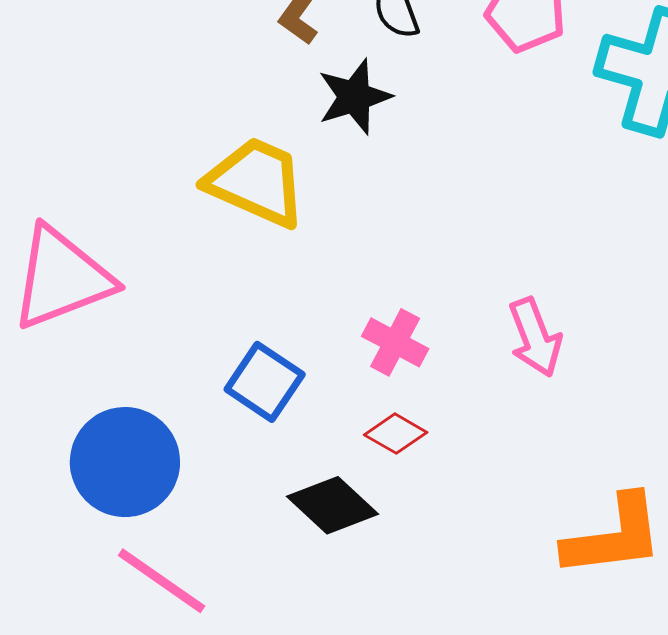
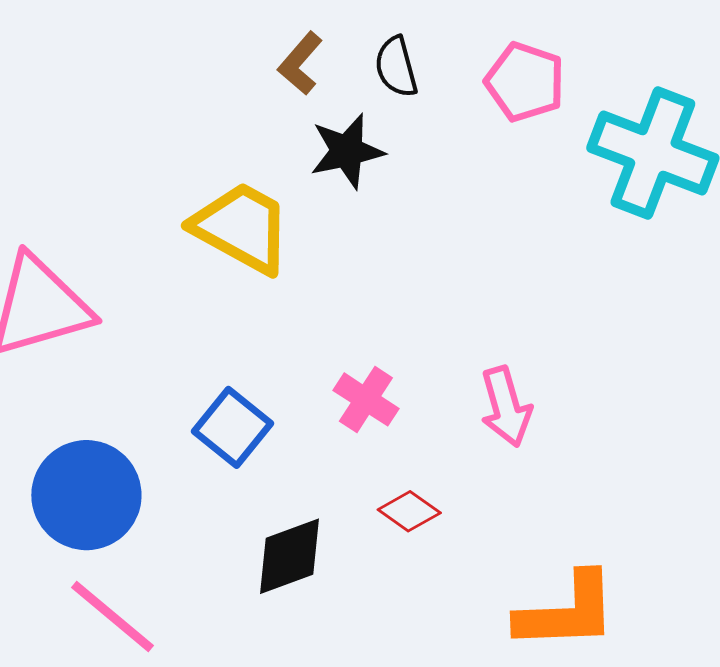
red diamond: (396, 434) -> (409, 511), moved
black diamond: (333, 505) -> (290, 556), turned -68

